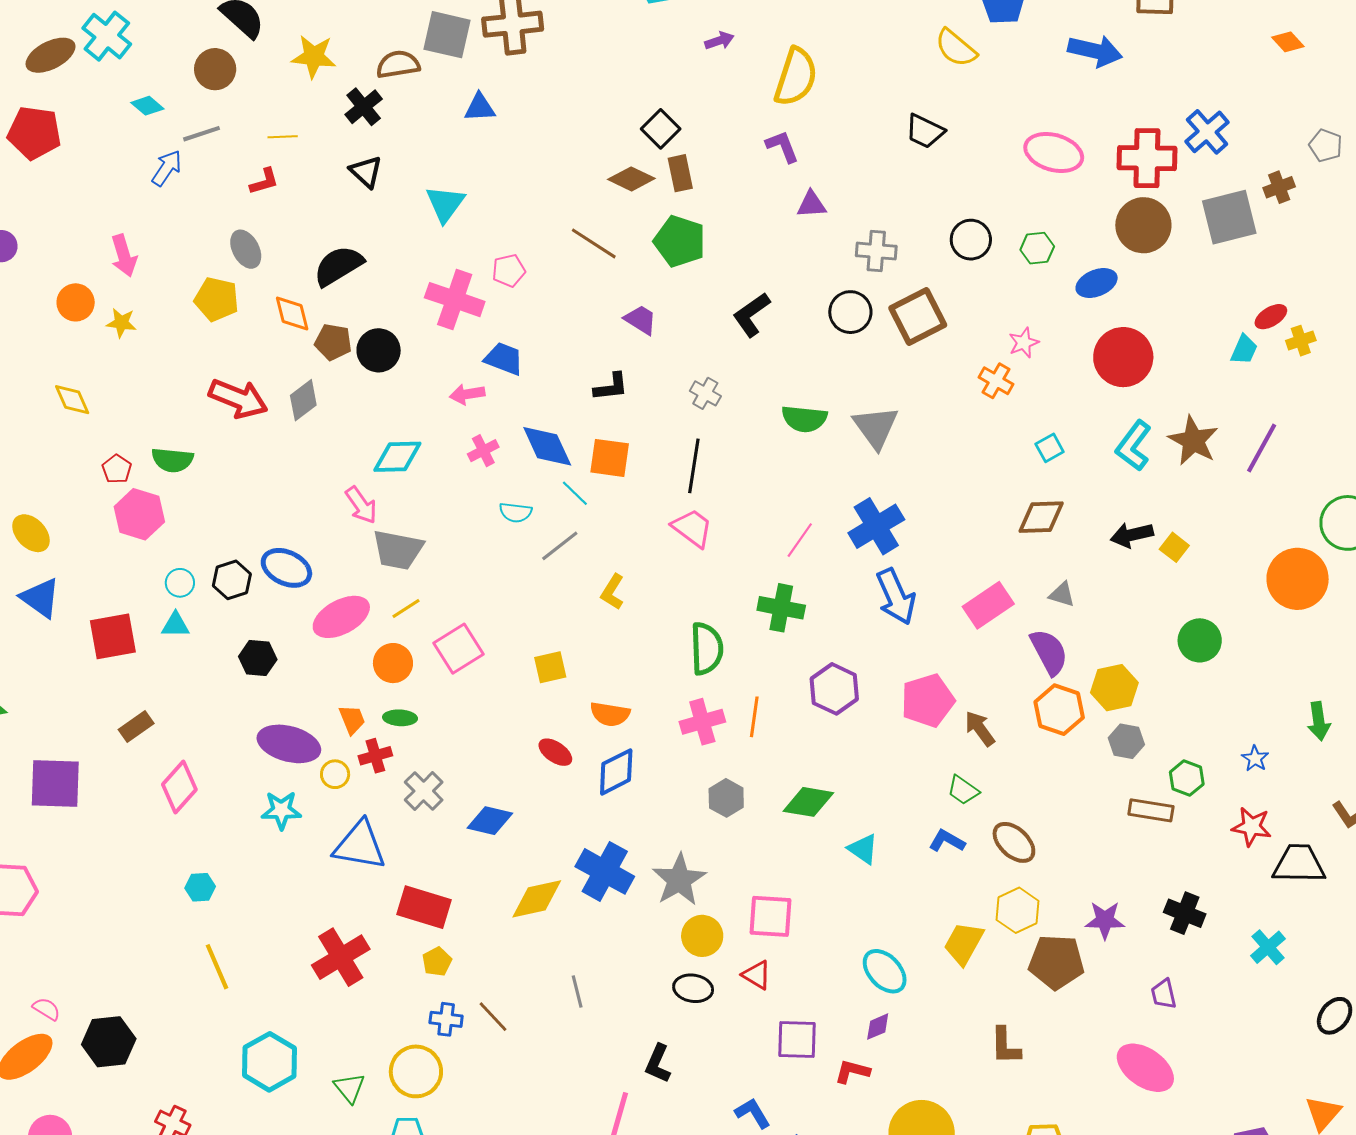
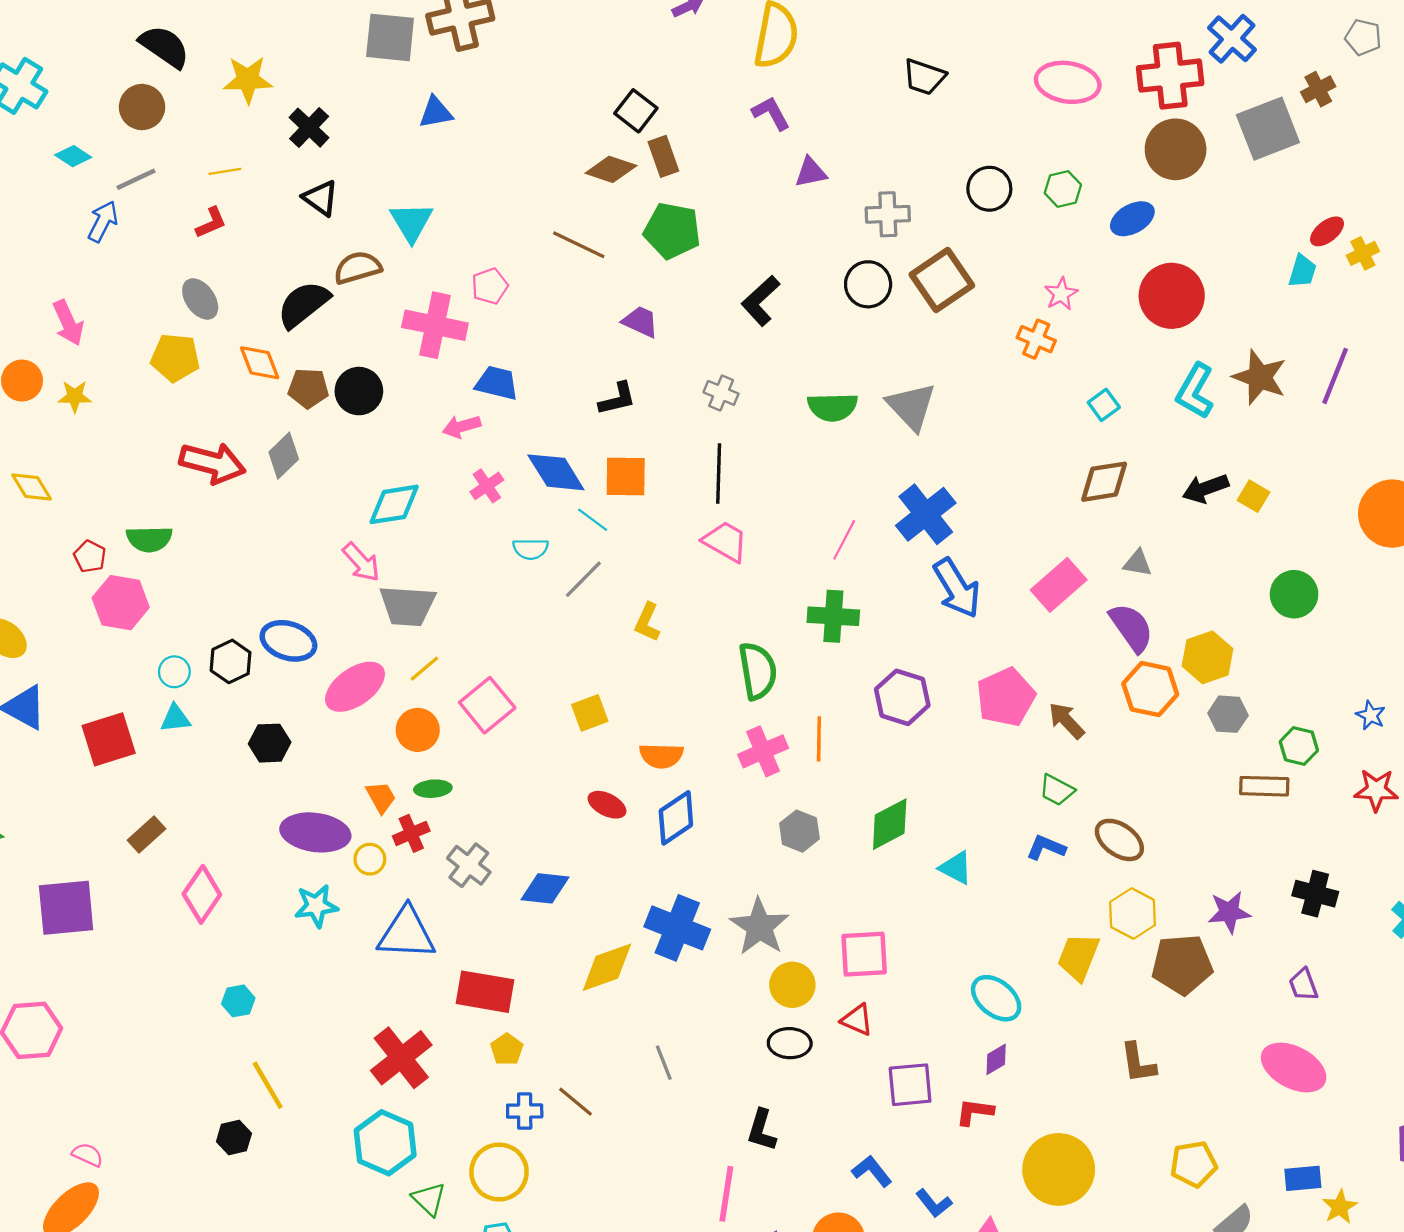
brown semicircle: (398, 64) -> (358, 268), moved
green diamond: (808, 802) -> (890, 824), turned -30
black hexagon: (109, 1042) -> (234, 1137), moved, size x0.6
cyan hexagon: (270, 1062) -> (385, 1143), moved

